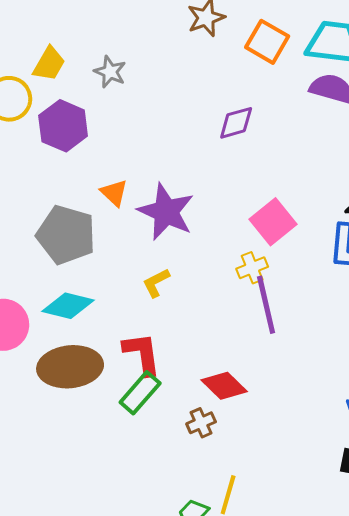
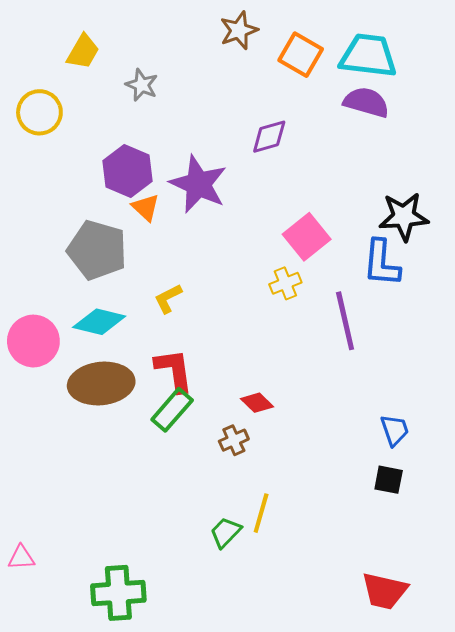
yellow trapezoid: (49, 64) -> (83, 52), moved
purple hexagon: (63, 126) -> (128, 171), moved
purple star: (166, 212) -> (198, 184), moved
yellow L-shape: (156, 283) -> (168, 299), moved
purple line: (266, 305) -> (345, 321), moved
red diamond: (224, 386) -> (257, 403), size x0.7

